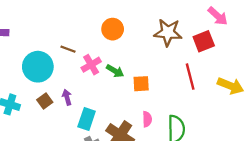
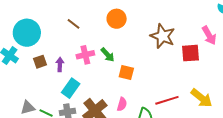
pink cross: (91, 65) -> (85, 55), moved
cyan circle: (38, 67) -> (27, 33), moved
red line: (190, 77) -> (167, 100), moved, turned 70

